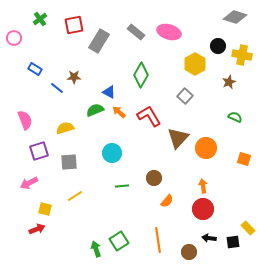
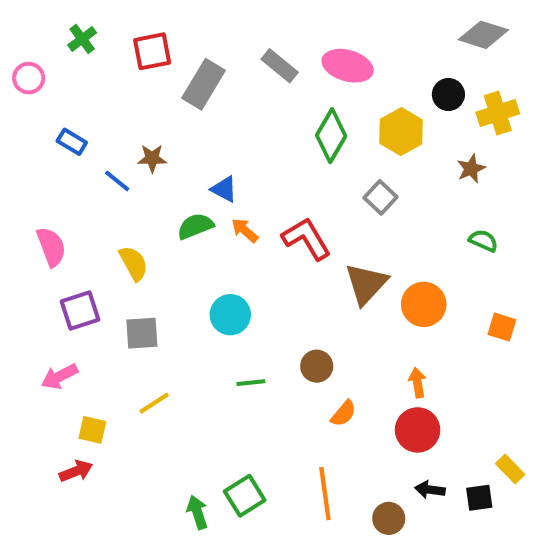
yellow cross: (242, 55) -> (498, 113), turned -30
green diamond: (141, 75) -> (331, 136), moved
yellow semicircle: (65, 128) -> (134, 263), turned 78

